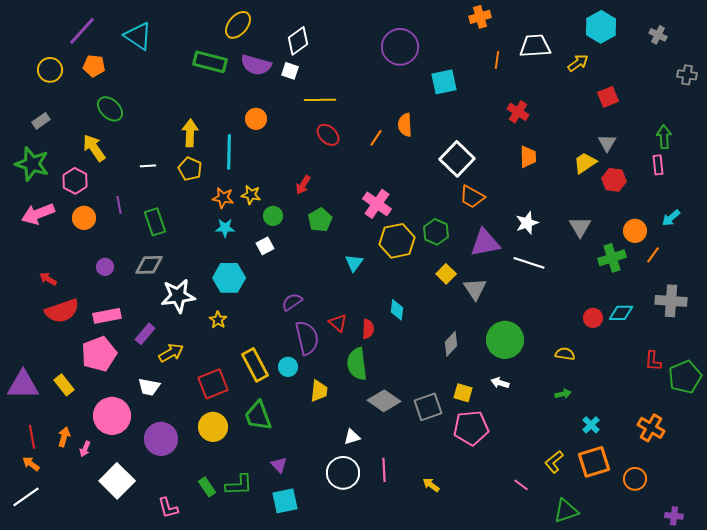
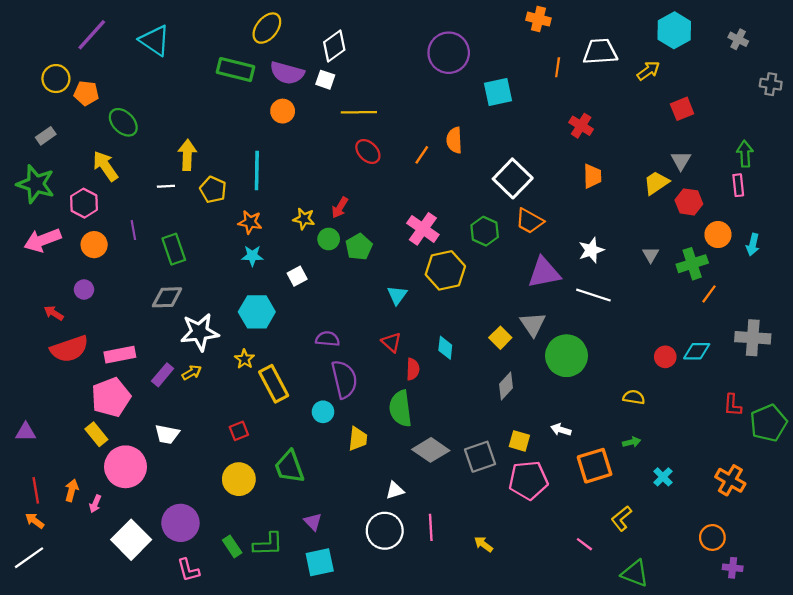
orange cross: (480, 17) -> (538, 19), turned 30
orange pentagon: (94, 66) -> (86, 93), moved
orange circle: (256, 119) -> (283, 111), moved
yellow arrow: (190, 133) -> (187, 155), moved
yellow star: (251, 195) -> (304, 219), moved
green circle: (273, 216) -> (329, 239), moved
cyan arrow: (671, 218) -> (753, 245), turned -36
gray triangle: (580, 227) -> (651, 255), size x0.7
orange circle: (635, 231) -> (718, 235), moved
green hexagon: (436, 232) -> (485, 231), moved
orange line: (653, 255) -> (709, 294), moved
green cross: (612, 258) -> (692, 264), moved
purple circle: (105, 267) -> (84, 289), moved
yellow square: (446, 274) -> (500, 338), moved
purple semicircle: (292, 302) -> (327, 339), turned 40
red triangle: (338, 323) -> (391, 342), moved
green circle: (505, 340) -> (566, 356), moved
yellow arrow: (171, 353) -> (192, 373), moved, size x0.7
yellow rectangle: (255, 365) -> (274, 384), moved
red square: (213, 384) -> (239, 431), size x0.6
purple triangle: (23, 385) -> (26, 432), size x0.6
yellow rectangle: (64, 385) -> (96, 434), moved
purple circle: (161, 439) -> (180, 523), moved
orange square: (594, 462) -> (595, 466), moved
green triangle: (566, 511) -> (635, 573), turned 40
purple cross: (674, 516) -> (733, 568), moved

